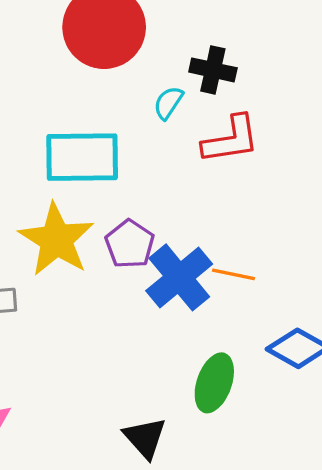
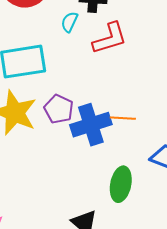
blue cross: (179, 277) -> (91, 125), turned 30

